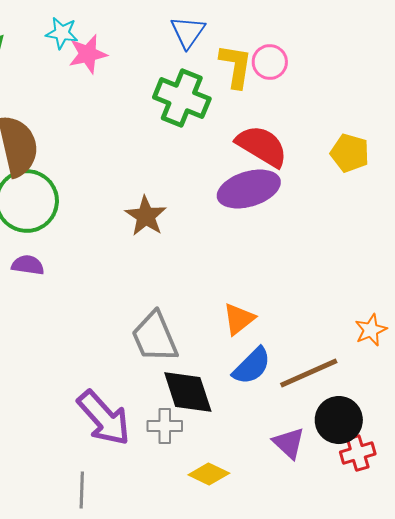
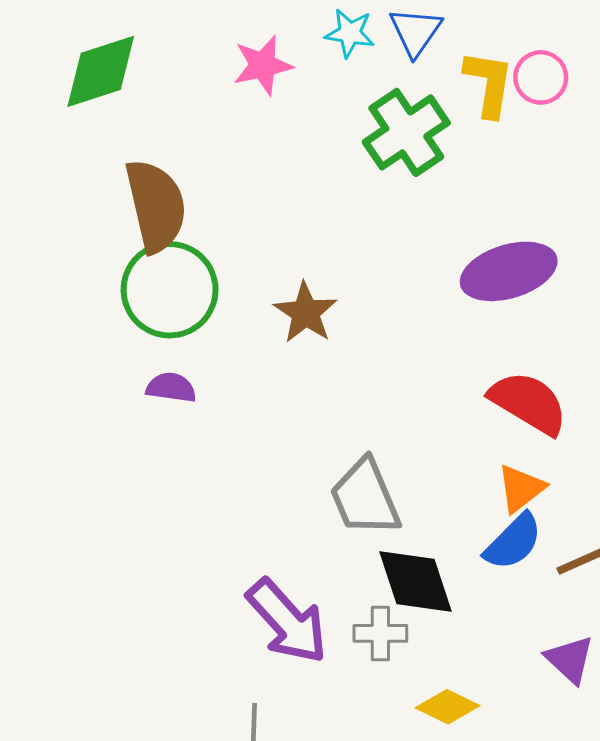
cyan star: (62, 33) -> (350, 33), moved
green cross: (182, 98) -> (406, 132), turned 34
red semicircle: (262, 146) -> (529, 403), moved
brown star: (146, 216) -> (305, 313), moved
orange triangle: (239, 319) -> (521, 488), moved

